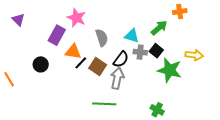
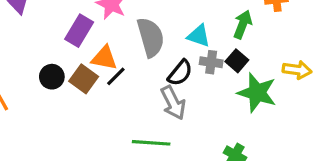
green arrow: (159, 28) -> (243, 24), turned -30
gray semicircle: (102, 38) -> (151, 37), size x1.4
brown square: (98, 67) -> (84, 79), moved
gray arrow: (117, 78) -> (173, 103), turned 140

